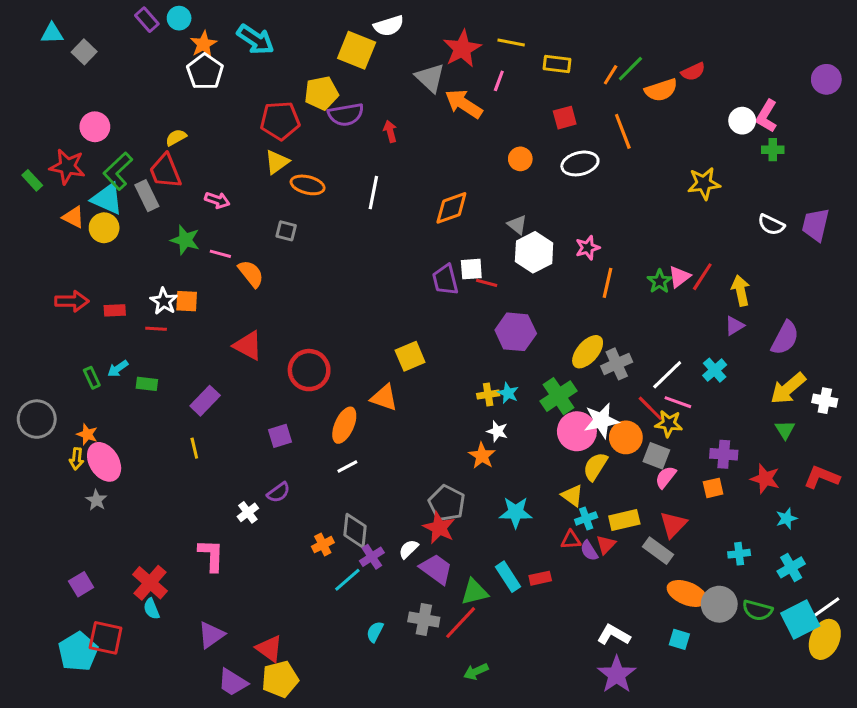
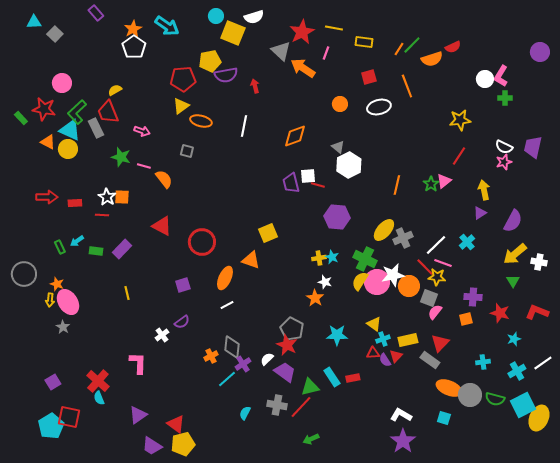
cyan circle: (179, 18) -> (216, 16), moved
pink star: (588, 248) -> (504, 162), moved
red line: (702, 277) -> (459, 156), moved
green cross: (559, 396) -> (365, 259), turned -30
purple rectangle: (205, 401) -> (122, 249), moved
yellow semicircle: (595, 466) -> (360, 281), moved
white line: (826, 607) -> (543, 363), moved

